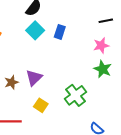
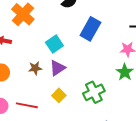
cyan square: (35, 30) -> (54, 44), moved
blue rectangle: (60, 32) -> (90, 29), size x1.6

